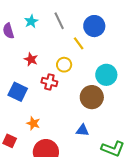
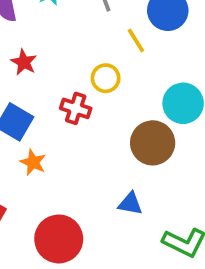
red star: (31, 59) -> (24, 62), moved
orange star: (33, 123) -> (33, 162), moved

